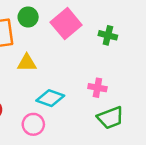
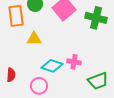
green cross: (108, 35) -> (96, 18), size x1.5
pink cross: (97, 88) -> (74, 62), moved

